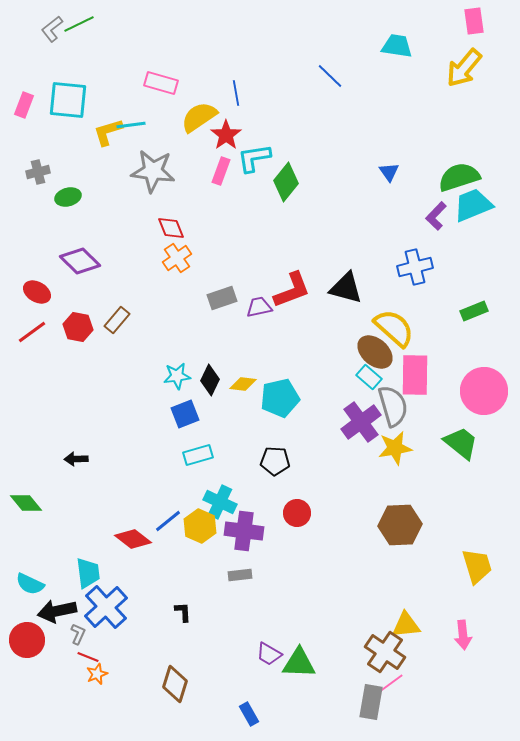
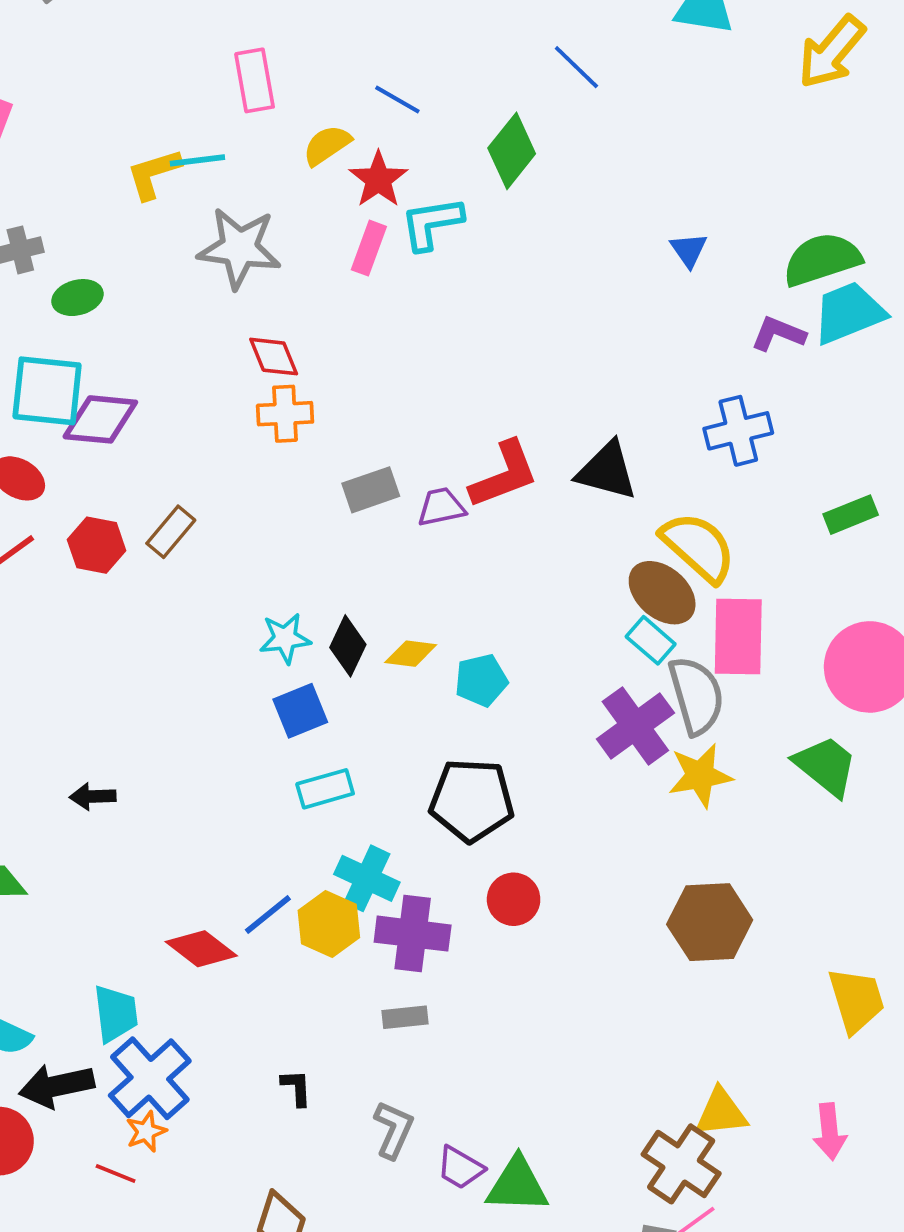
pink rectangle: (161, 83) -> (255, 80), turned 64
blue line: (236, 93) -> (397, 99), turned -50
cyan square: (68, 100) -> (47, 391), moved
yellow semicircle: (199, 117) -> (327, 145), size x0.7
green diamond: (286, 182) -> (512, 151), moved
purple L-shape: (436, 216) -> (778, 334), turned 68
orange cross: (177, 258) -> (285, 414), turned 32
purple diamond: (80, 261) -> (100, 419), turned -39
cyan pentagon: (280, 398) -> (481, 680), size x0.7
black pentagon: (275, 461) -> (472, 800), size x1.5
gray L-shape: (78, 634) -> (394, 1130), moved, size x1.4
orange star: (97, 674) -> (146, 1132), moved

